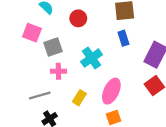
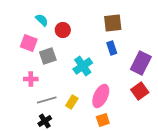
red circle: (78, 18) -> (63, 30), moved
pink cross: (58, 71) -> (31, 79), moved
gray line: (40, 96) -> (47, 100), moved

